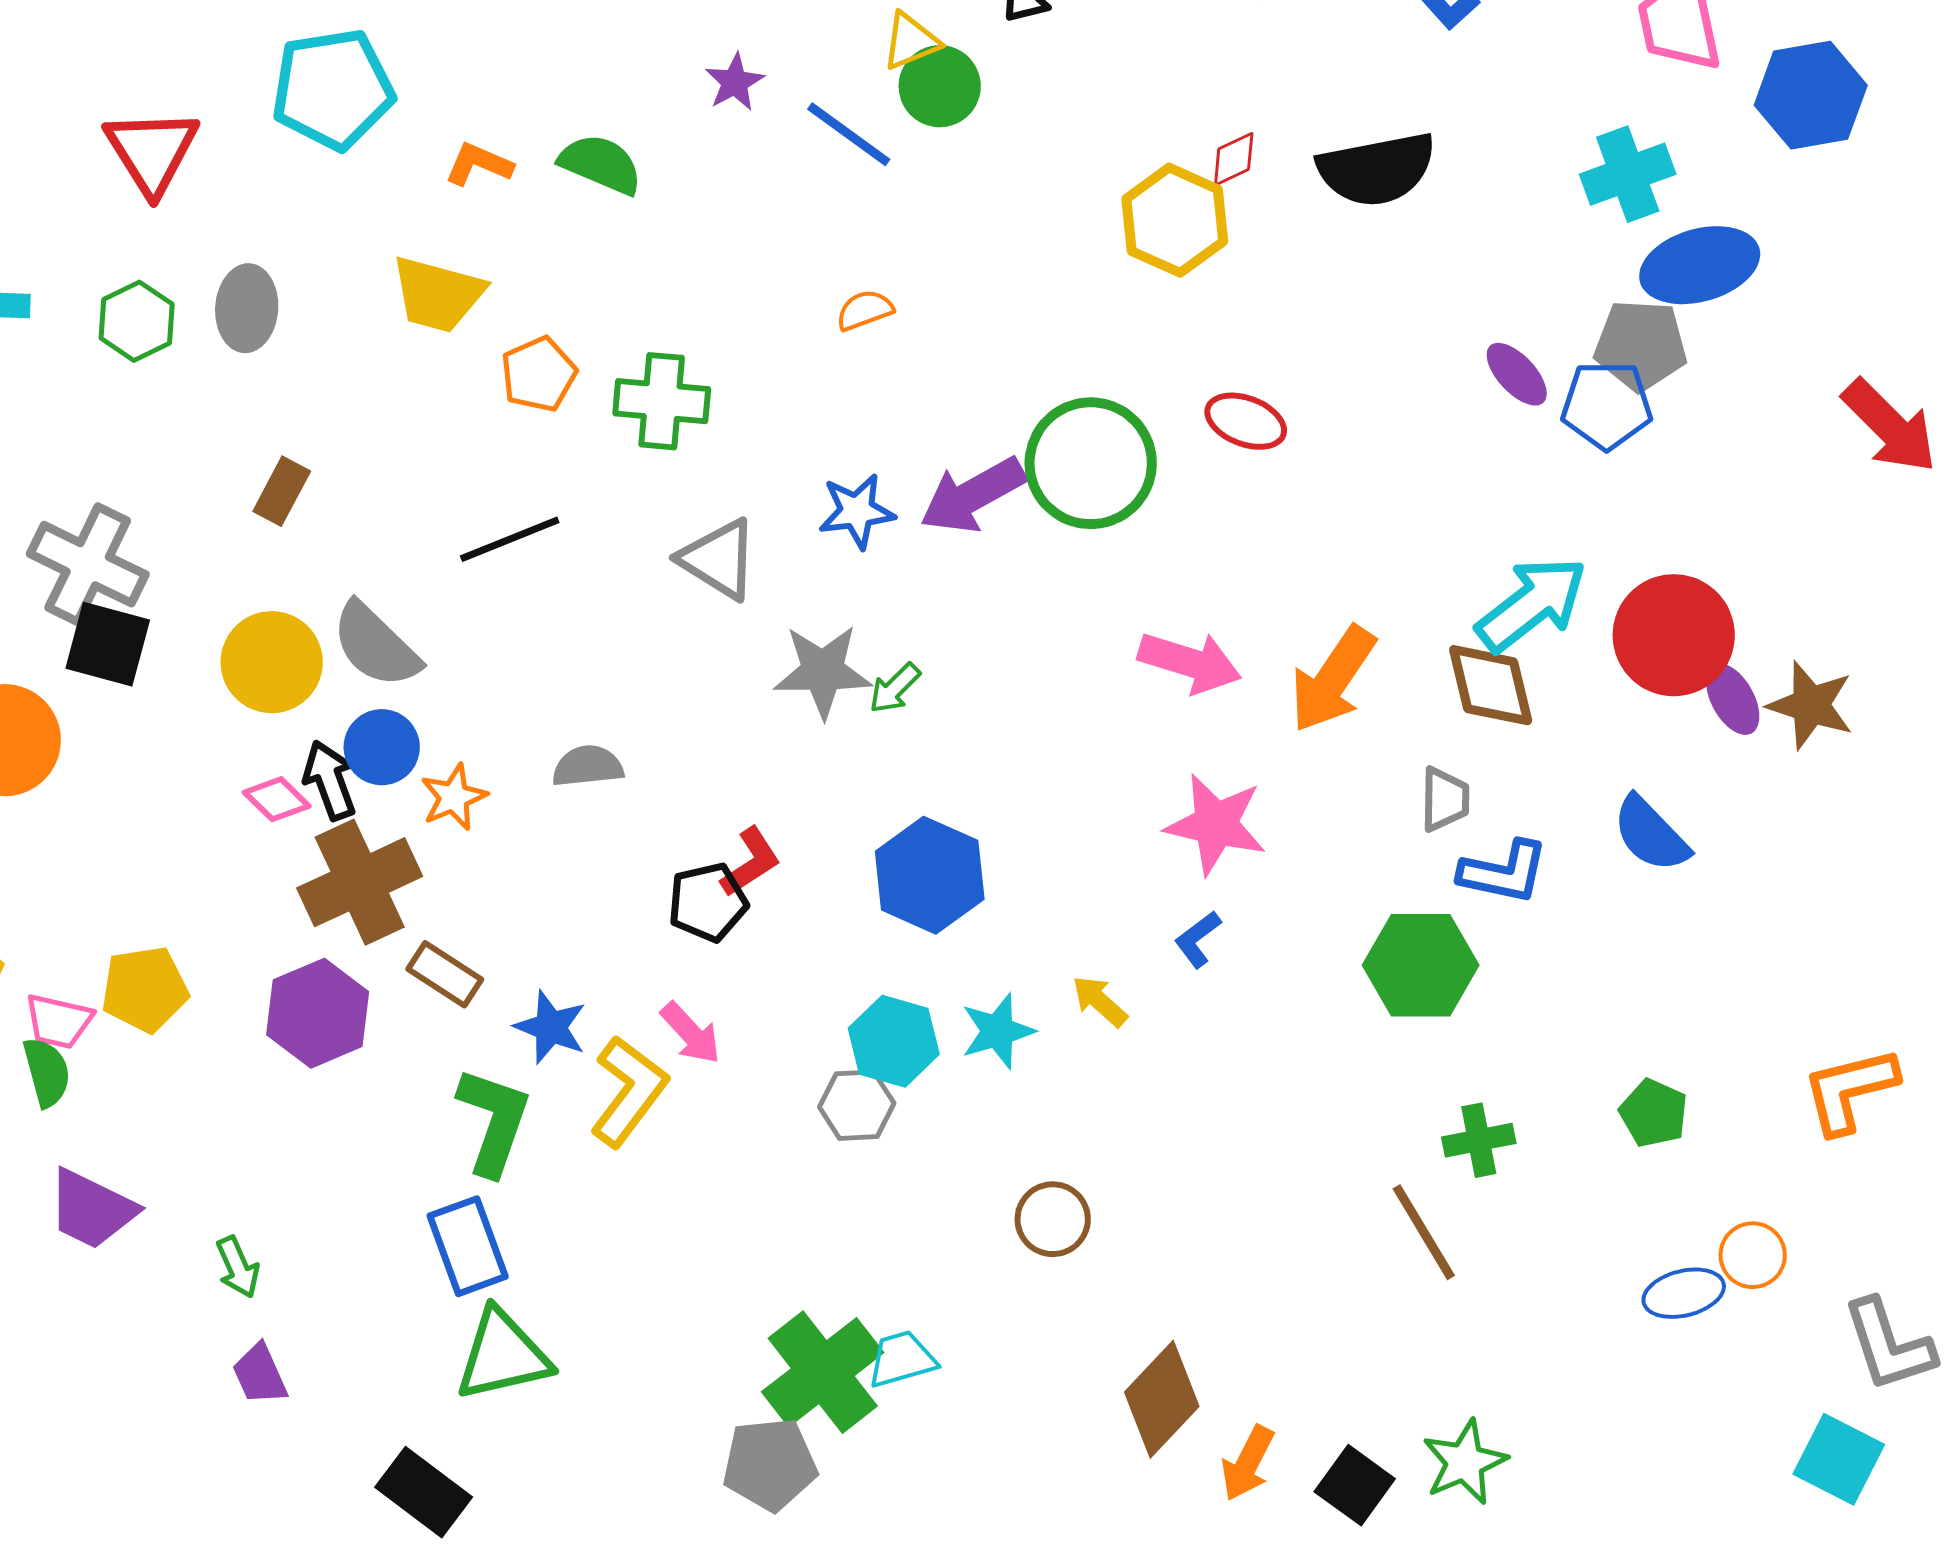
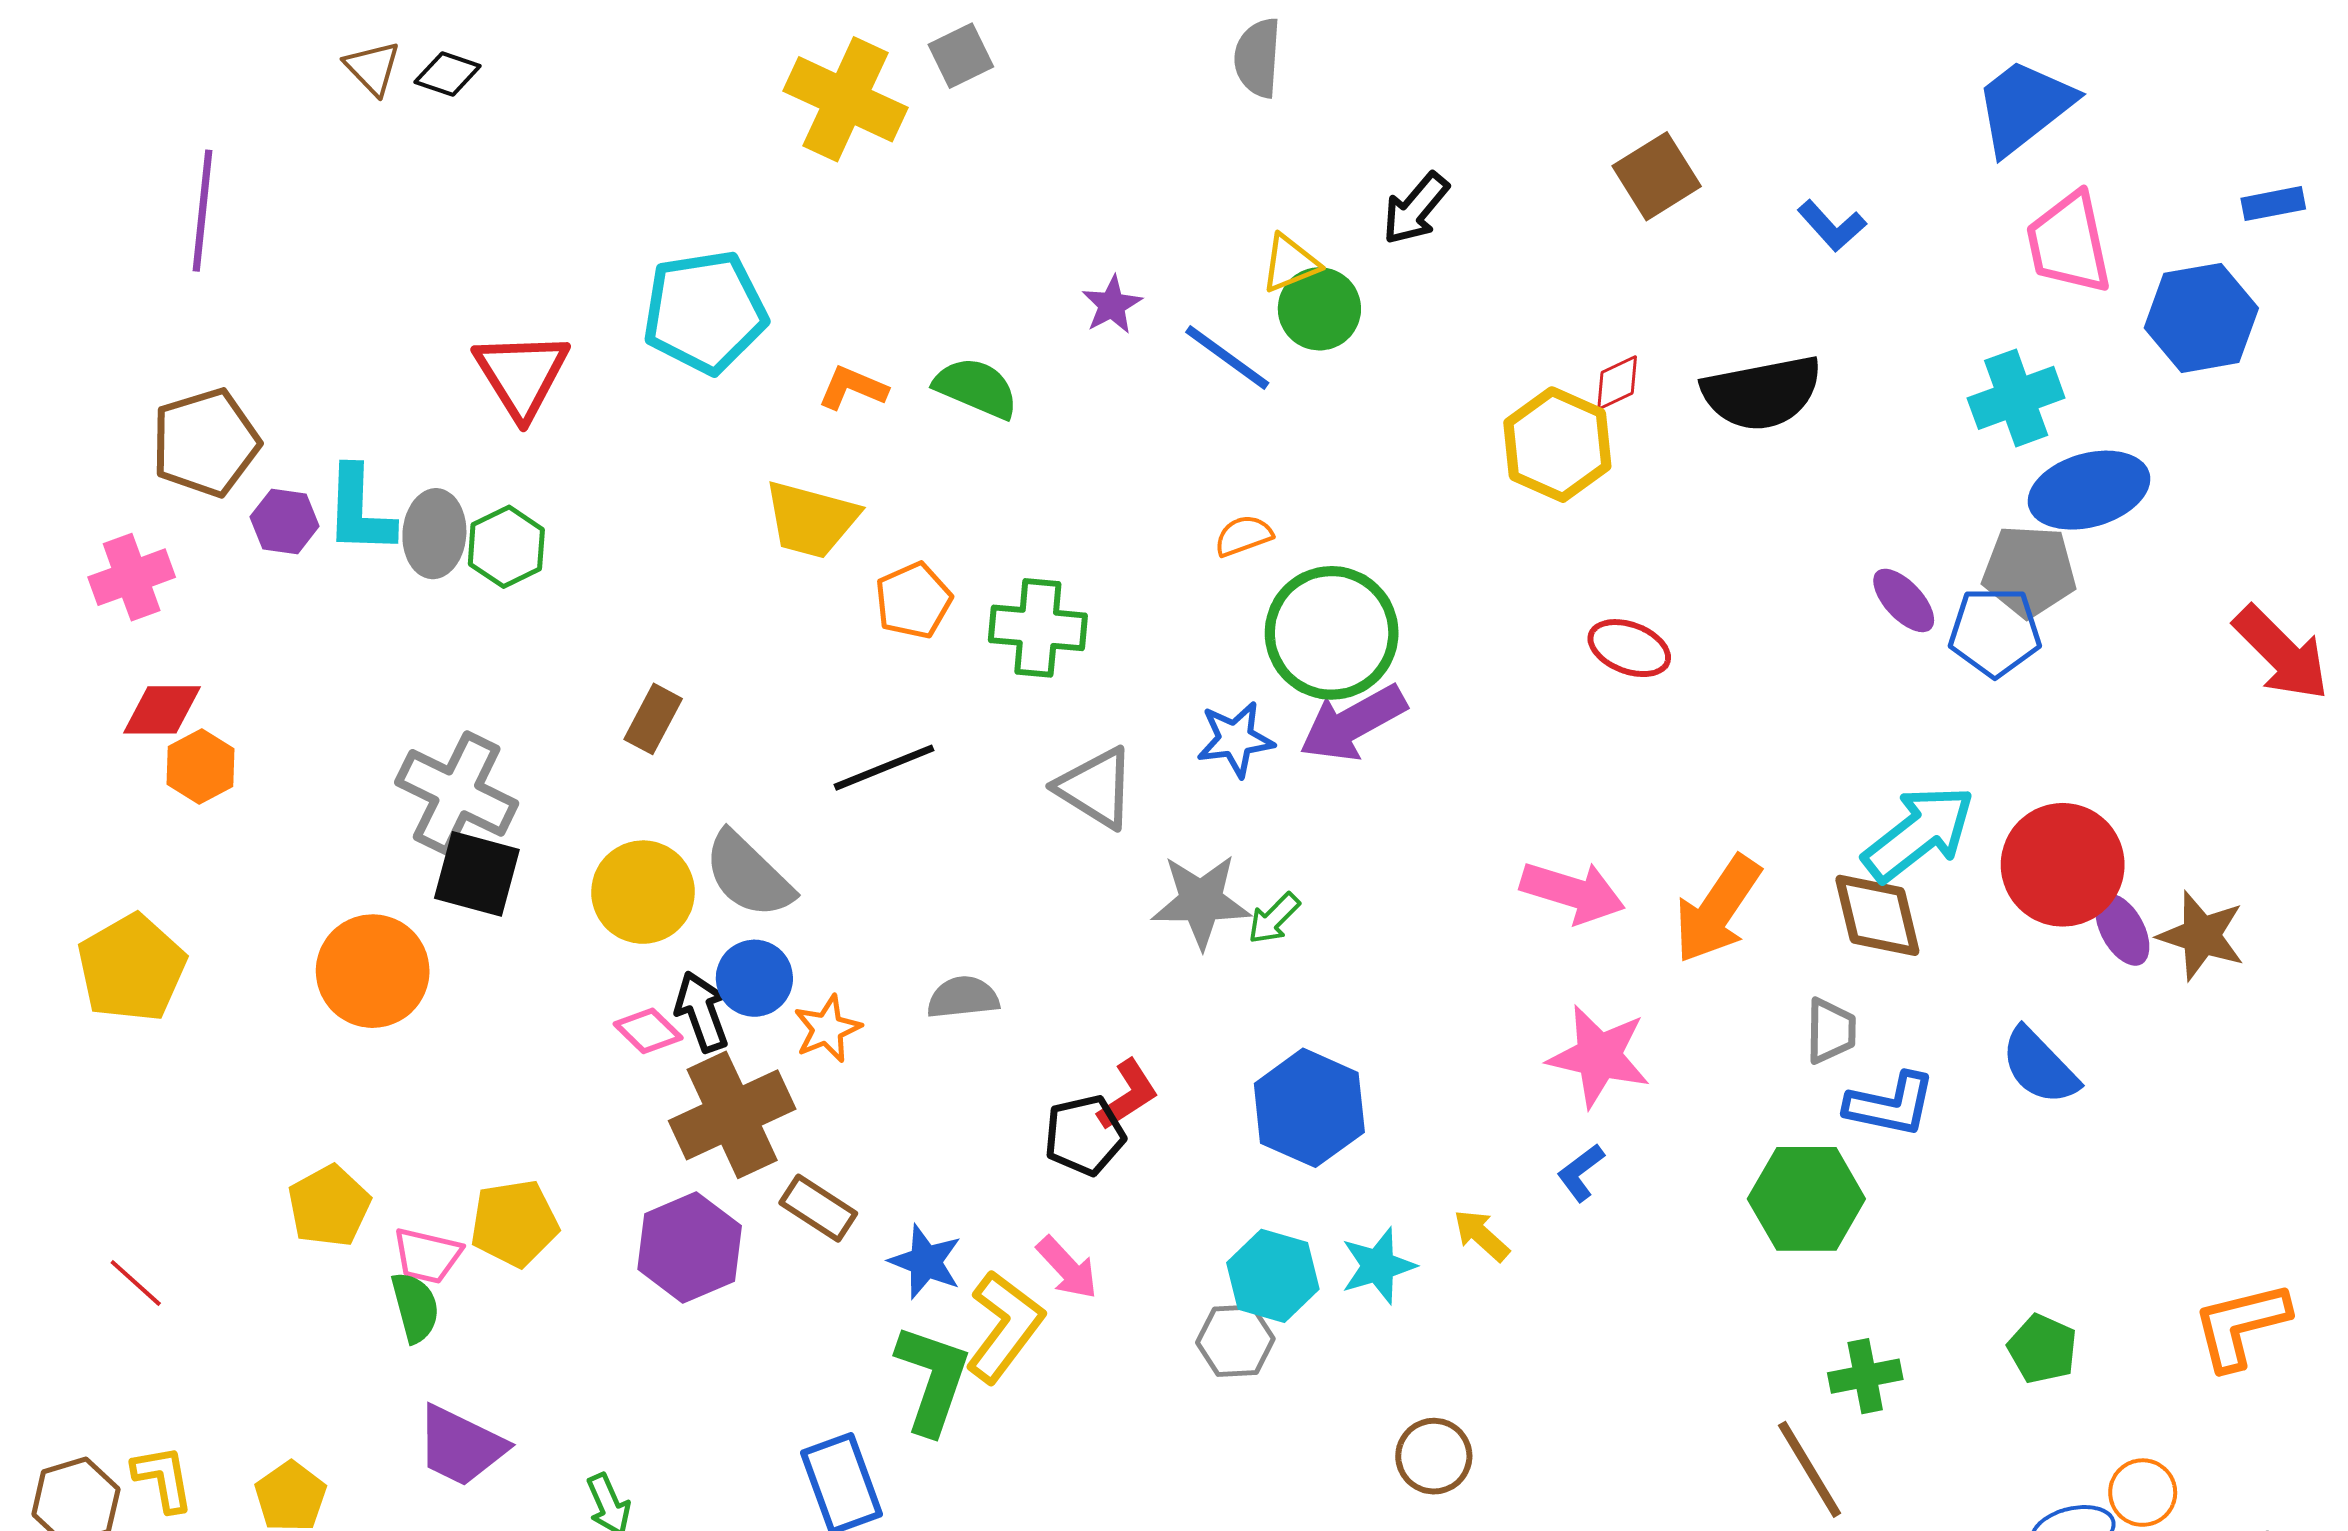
gray ellipse: (247, 308) -> (434, 534), moved
green circle: (1091, 463) -> (1332, 633), moved
green L-shape: (494, 1121) -> (933, 1379), moved

